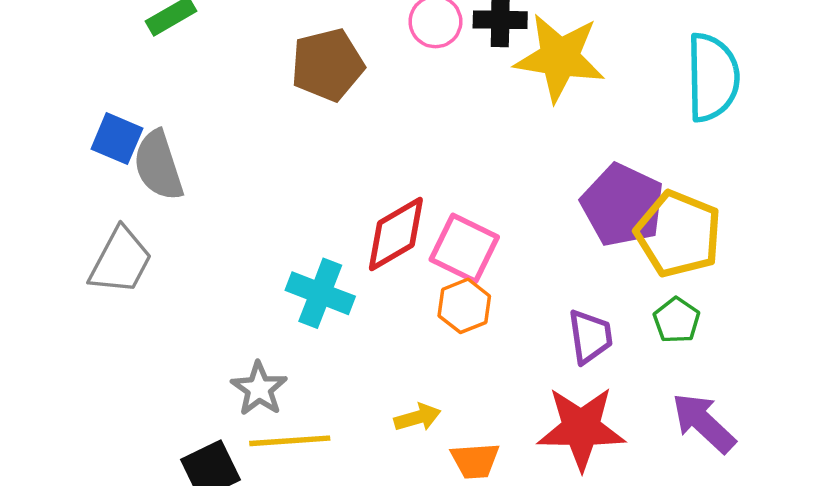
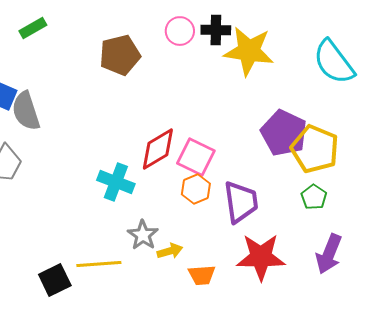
cyan semicircle: (713, 77) -> (334, 62), turned 144
purple trapezoid: (590, 336) -> (241, 202), moved, size x1.4
gray star: (259, 389) -> (143, 235), moved
purple arrow: (704, 423) -> (329, 254), turned -111

